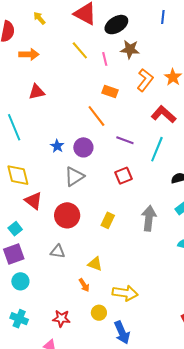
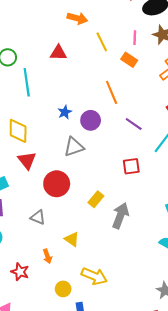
yellow line: (80, 50) -> (102, 42), moved
orange arrow: (29, 54) -> (77, 18), moved
orange rectangle: (110, 92) -> (129, 60), moved
red square: (123, 176) -> (131, 166), moved
gray arrow: (149, 218) -> (120, 216), moved
orange arrow: (84, 285) -> (47, 256), moved
red star: (61, 318) -> (20, 272), moved

